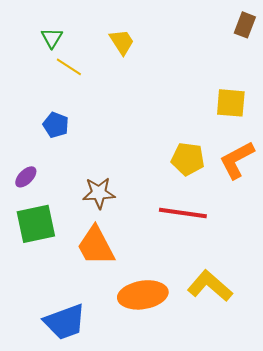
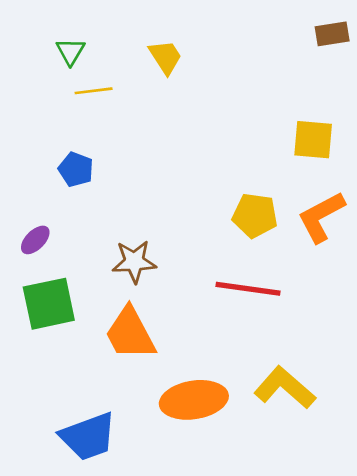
brown rectangle: (245, 25) -> (332, 34), turned 60
yellow line: (69, 67) -> (94, 91), turned -40

